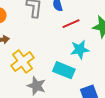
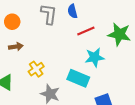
yellow cross: (22, 62) -> (36, 69), size x0.7

